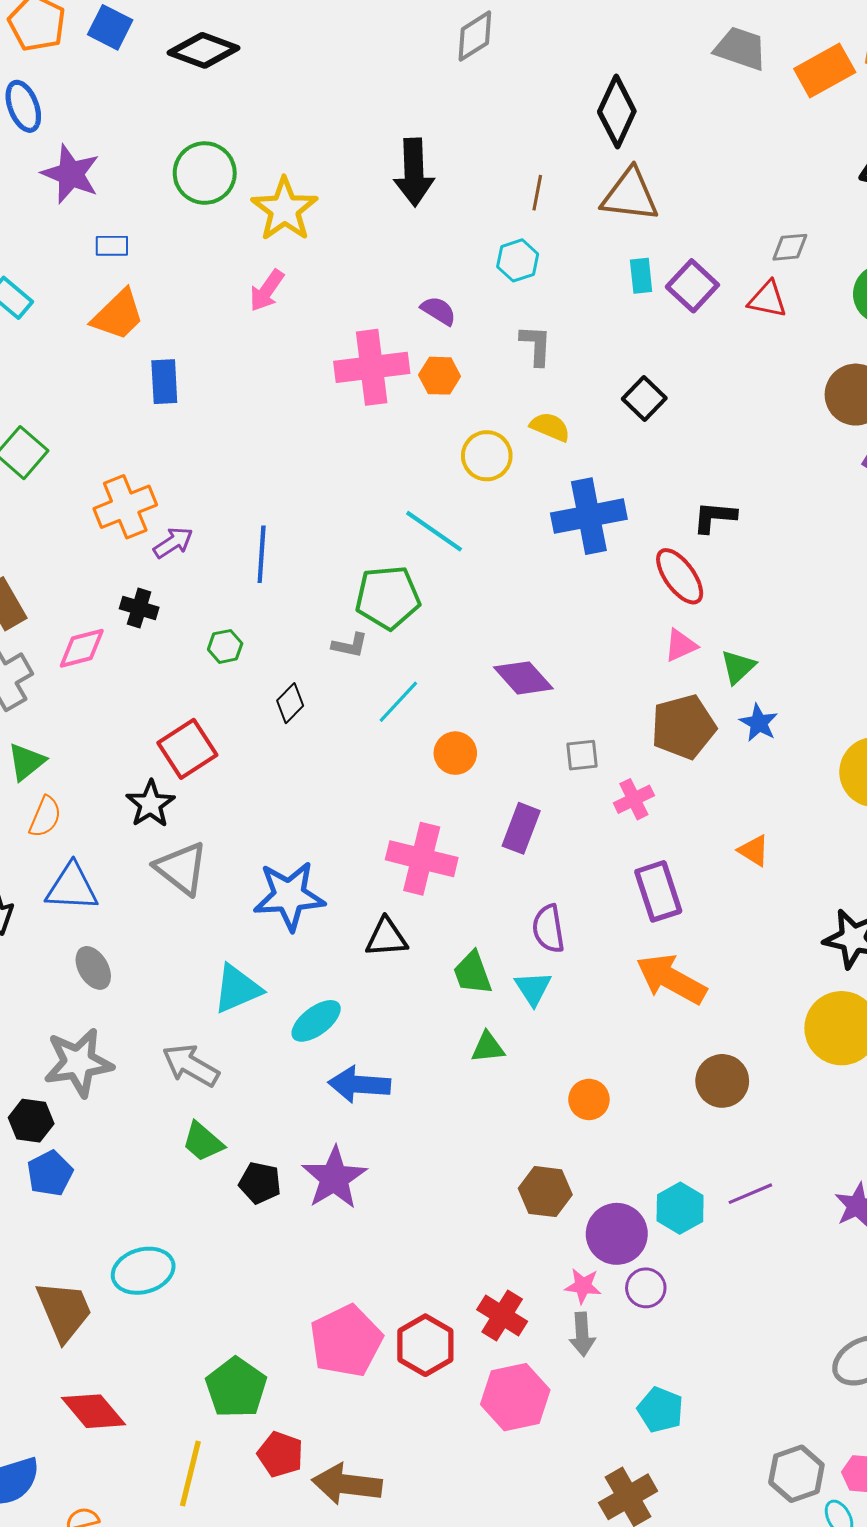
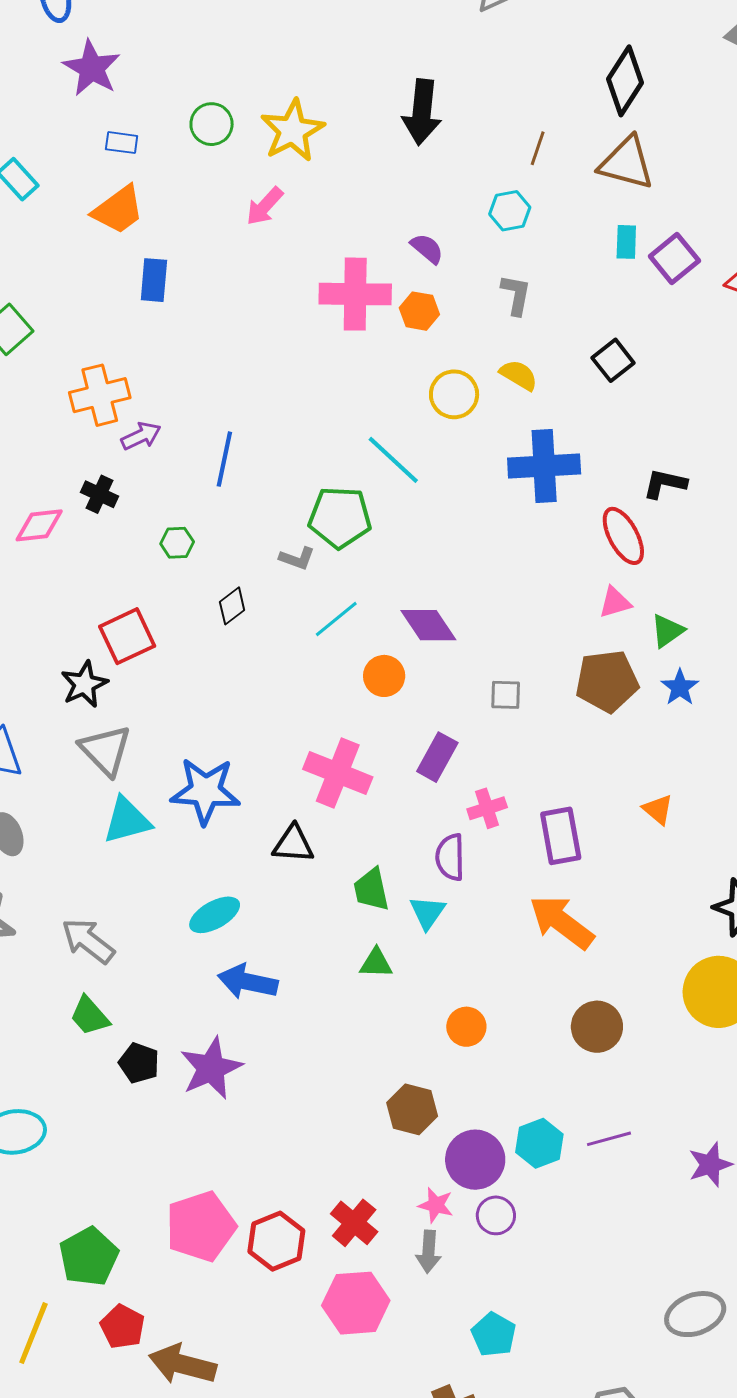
green circle: (205, 173) -> (212, 124), moved, size x0.7
purple diamond: (523, 678) -> (428, 625), moved
pink cross: (634, 799) -> (487, 808), moved
cyan triangle: (237, 989) -> (127, 820), moved

